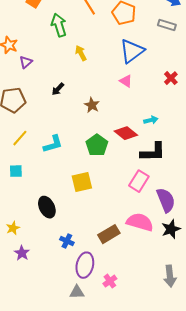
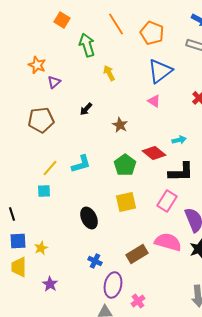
yellow line: (20, 138) -> (50, 168), moved
yellow square: (82, 182) -> (126, 202), moved
black ellipse: (47, 207) -> (89, 218), moved
purple star: (22, 253) -> (50, 284), moved

